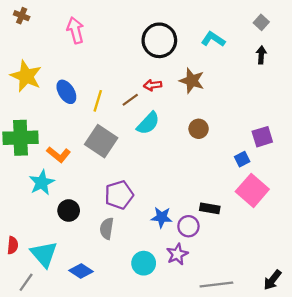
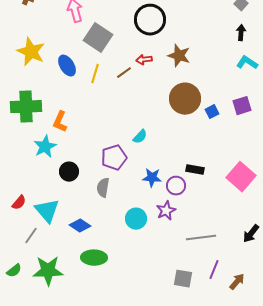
cyan L-shape: (213, 39) -> (247, 63), moved
cyan semicircle: (148, 123) -> (140, 137), moved, size x0.7
brown circle: (199, 129) -> (185, 99), size x1.8
gray square: (101, 141) -> (98, 38), moved
orange L-shape: (59, 155) -> (60, 122), turned 75
blue square: (242, 159) -> (212, 112), moved
pink square: (252, 190) -> (241, 177), moved
red semicircle: (13, 245) -> (19, 203), turned 35

